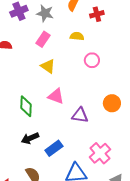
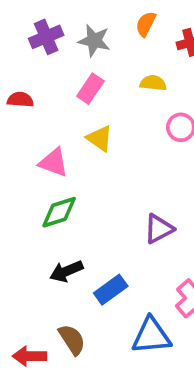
pink triangle: (56, 96) -> (54, 162), moved
green diamond: (26, 106) -> (59, 212), turned 70
purple triangle: (80, 115) -> (159, 229), turned -36

